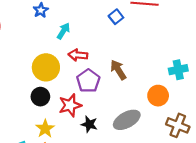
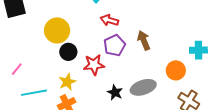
yellow circle: (46, 67) -> (57, 30), moved
black star: (89, 124) -> (115, 92), moved

